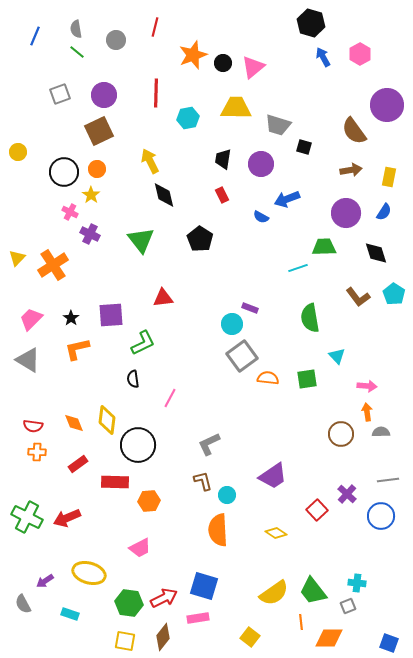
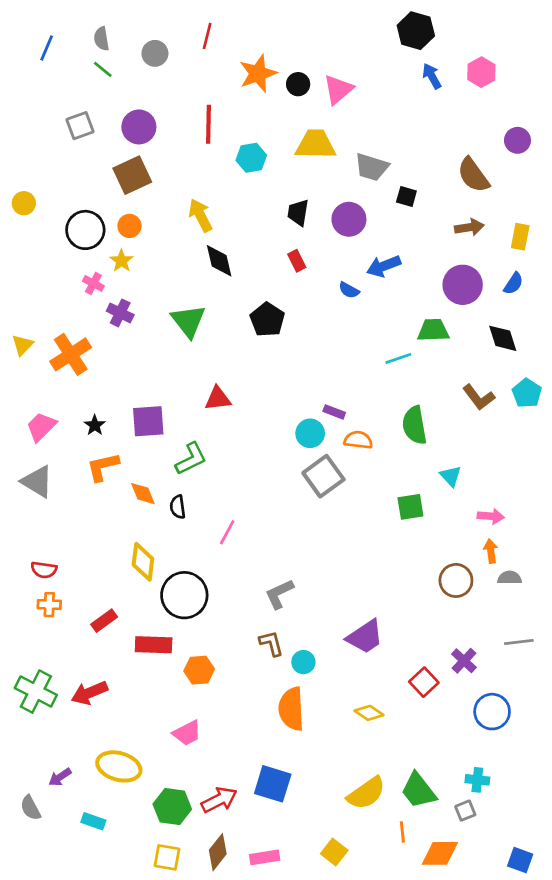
purple circle: (387, 105) -> (517, 140), size x0.6
orange semicircle: (268, 378) -> (358, 440), moved
orange diamond: (74, 423) -> (143, 494), moved
blue circle: (381, 516) -> (492, 712), moved
pink rectangle: (198, 618) -> (265, 857), moved

